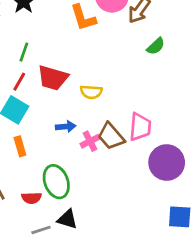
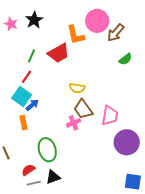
red trapezoid: (53, 78) -> (59, 53), moved, turned -50
blue arrow: (66, 127) -> (32, 105), moved, turned -40
brown trapezoid: (111, 136) -> (83, 109), moved
red semicircle: (32, 198) -> (28, 170), moved, turned 144
black triangle: (67, 219) -> (53, 177), turned -42

